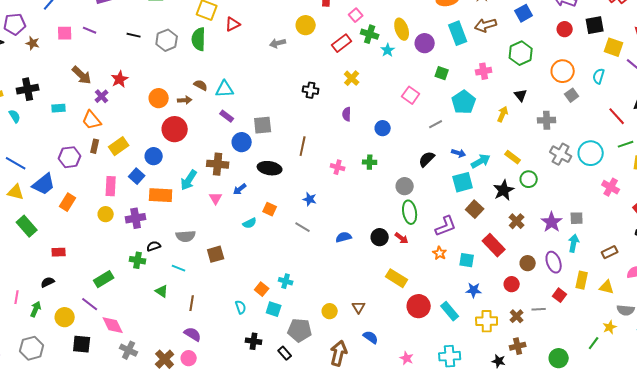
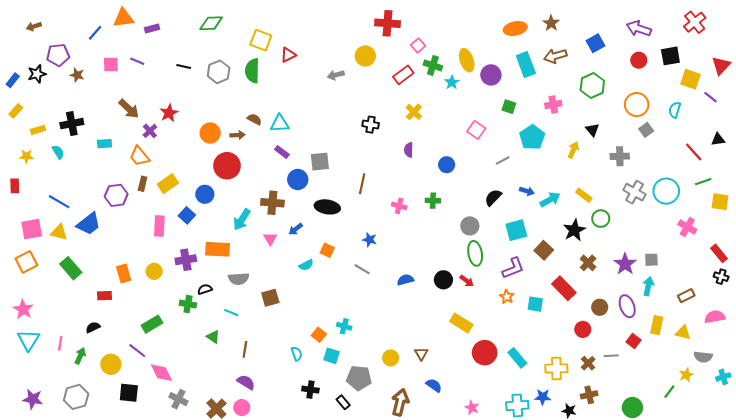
cyan square: (463, 182) -> (516, 230), moved
orange rectangle: (161, 195) -> (217, 249), moved
orange rectangle: (68, 202) -> (124, 273), moved, turned -48
yellow circle: (106, 214) -> (154, 271), moved
blue star: (474, 290) -> (543, 397), moved

